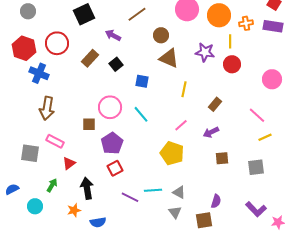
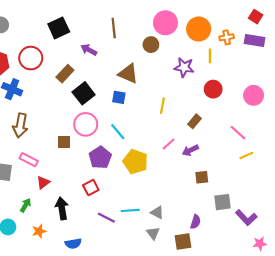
brown line: (137, 14) -> (114, 28), turned -60
brown circle: (161, 35) -> (151, 45), moved
brown triangle: (169, 58) -> (128, 74), moved
black square: (116, 64) -> (84, 93), moved, size x1.5
red circle: (232, 64) -> (213, 89), moved
pink line: (181, 125) -> (169, 144), moved
purple pentagon: (112, 143) -> (100, 158), moved
yellow pentagon: (172, 153) -> (135, 162), moved
gray square: (256, 167) -> (222, 202), moved
purple L-shape: (256, 209) -> (246, 218), moved
orange star: (74, 210) -> (39, 231), moved

